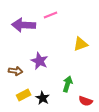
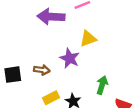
yellow triangle: (81, 44) -> (88, 39), moved

